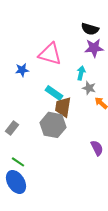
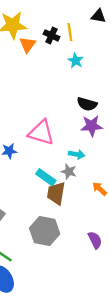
cyan arrow: (81, 73) -> (77, 154), turned 88
gray star: (89, 88) -> (69, 172), moved
gray hexagon: (53, 125) -> (45, 231), moved

